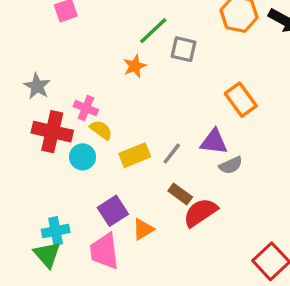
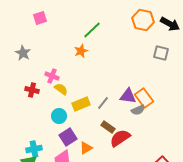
gray square: (184, 49) -> (161, 53), moved
gray star: (37, 86) -> (23, 53), moved
orange rectangle: (241, 100) -> (144, 98), moved
red cross: (52, 132) -> (32, 90), size x0.6
cyan circle: (83, 157) -> (59, 116), moved

